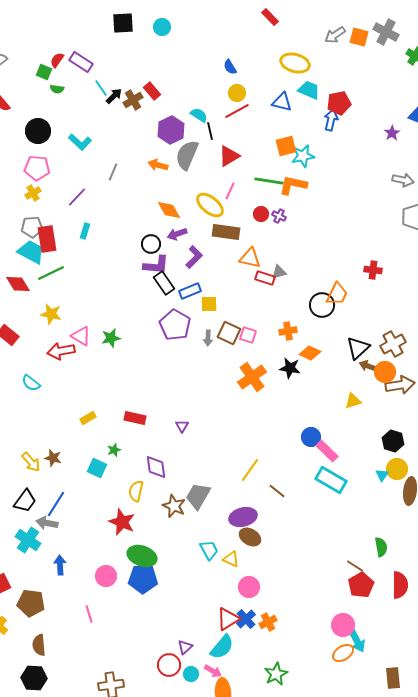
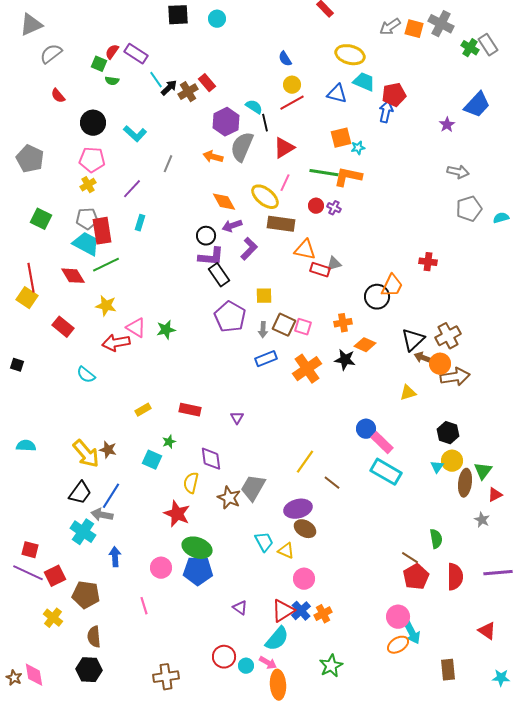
cyan star: (303, 156) -> (358, 148), size x0.6
blue rectangle: (190, 291) -> (266, 359), moved
yellow arrow: (31, 462) -> (86, 454), size x1.4
purple triangle: (185, 647) -> (240, 608), moved, turned -42

